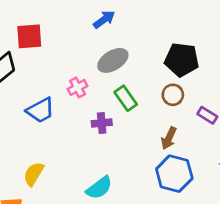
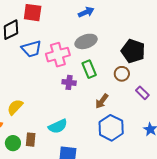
pink cross: (78, 87) -> (58, 55), size x1.6
blue trapezoid: (40, 110) -> (31, 49), moved
brown arrow: (169, 138) -> (102, 101), moved

